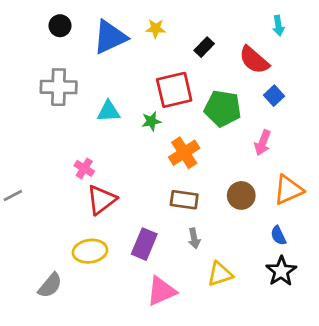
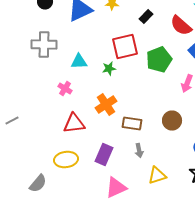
green pentagon: (223, 108) -> (159, 60), turned -30
orange cross: (184, 153) -> (106, 104), moved
pink cross: (84, 168) -> (65, 88), moved
red triangle: (101, 200) -> (74, 124), turned 30

